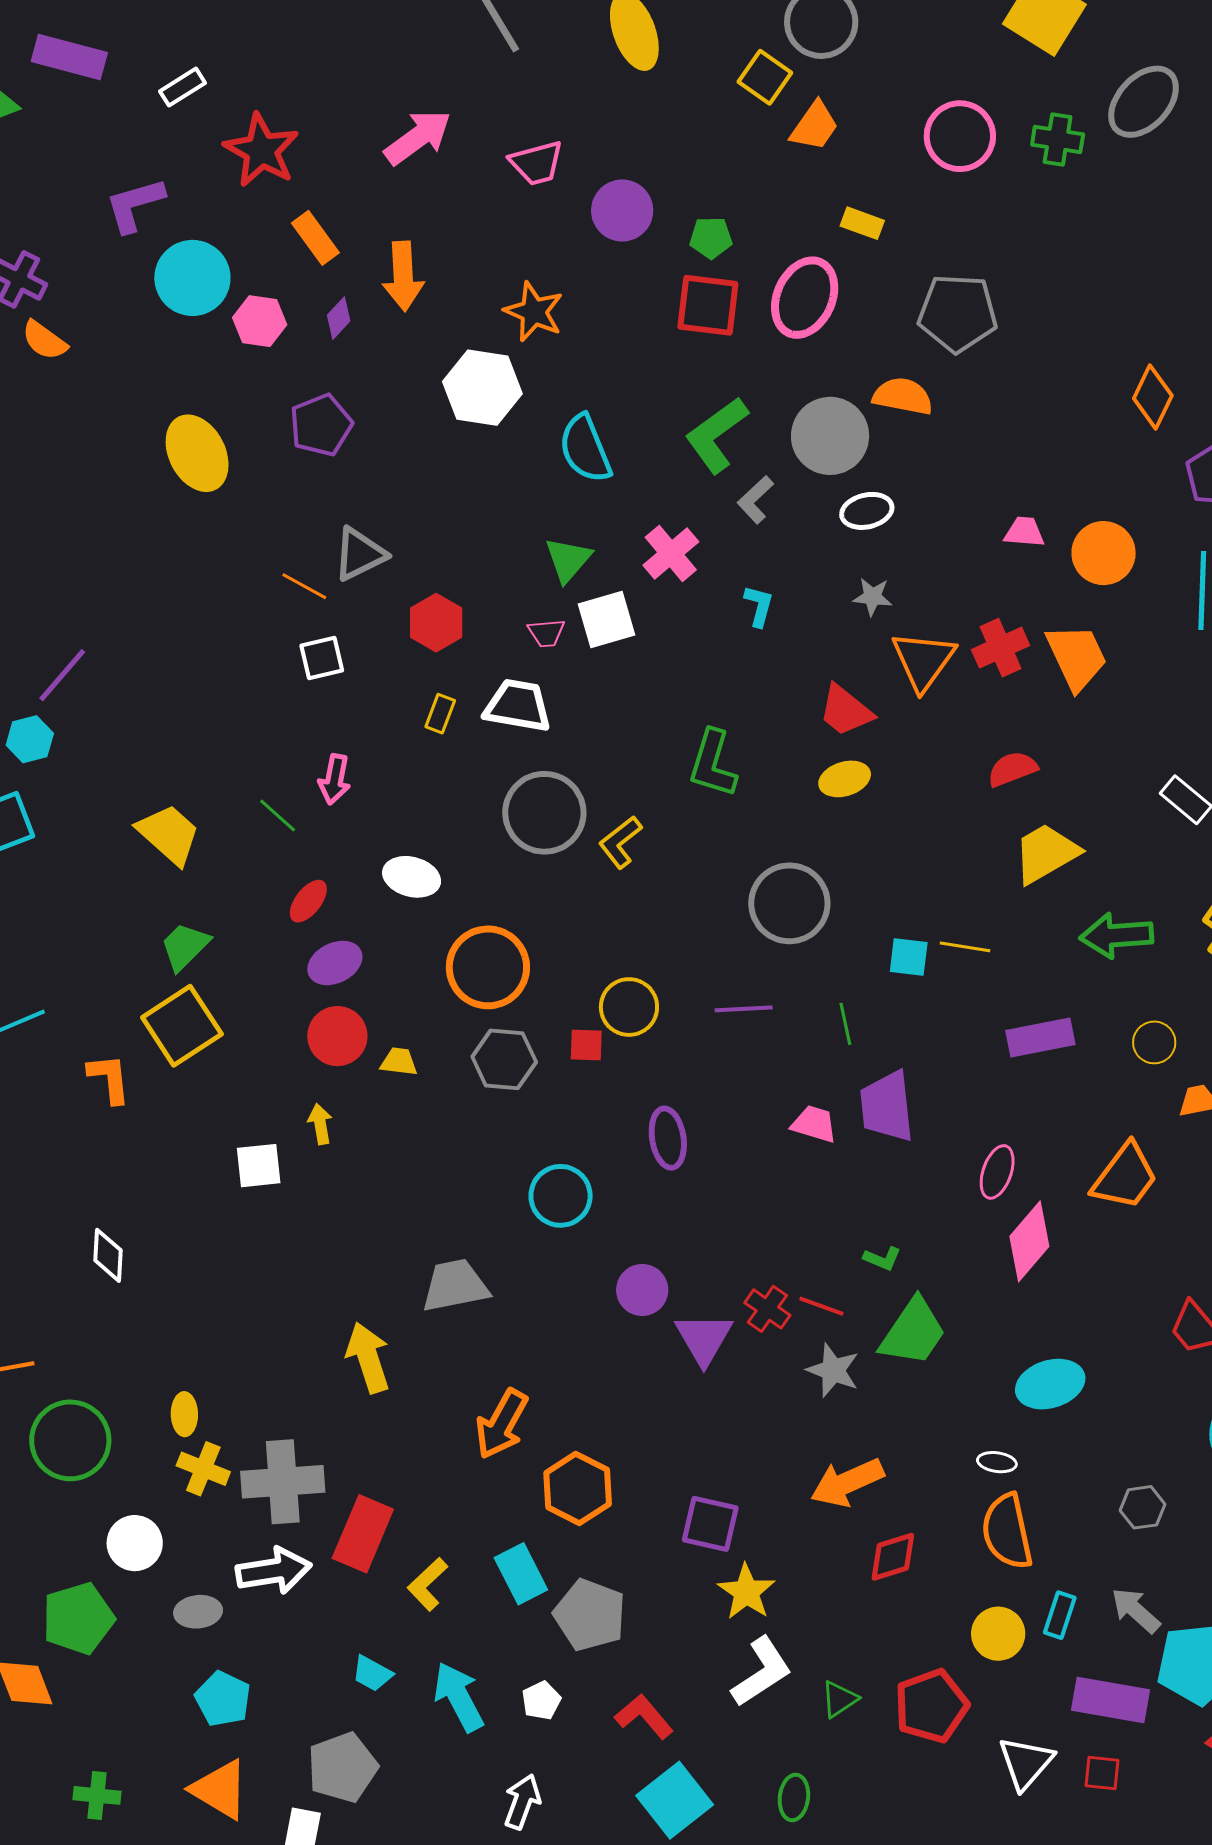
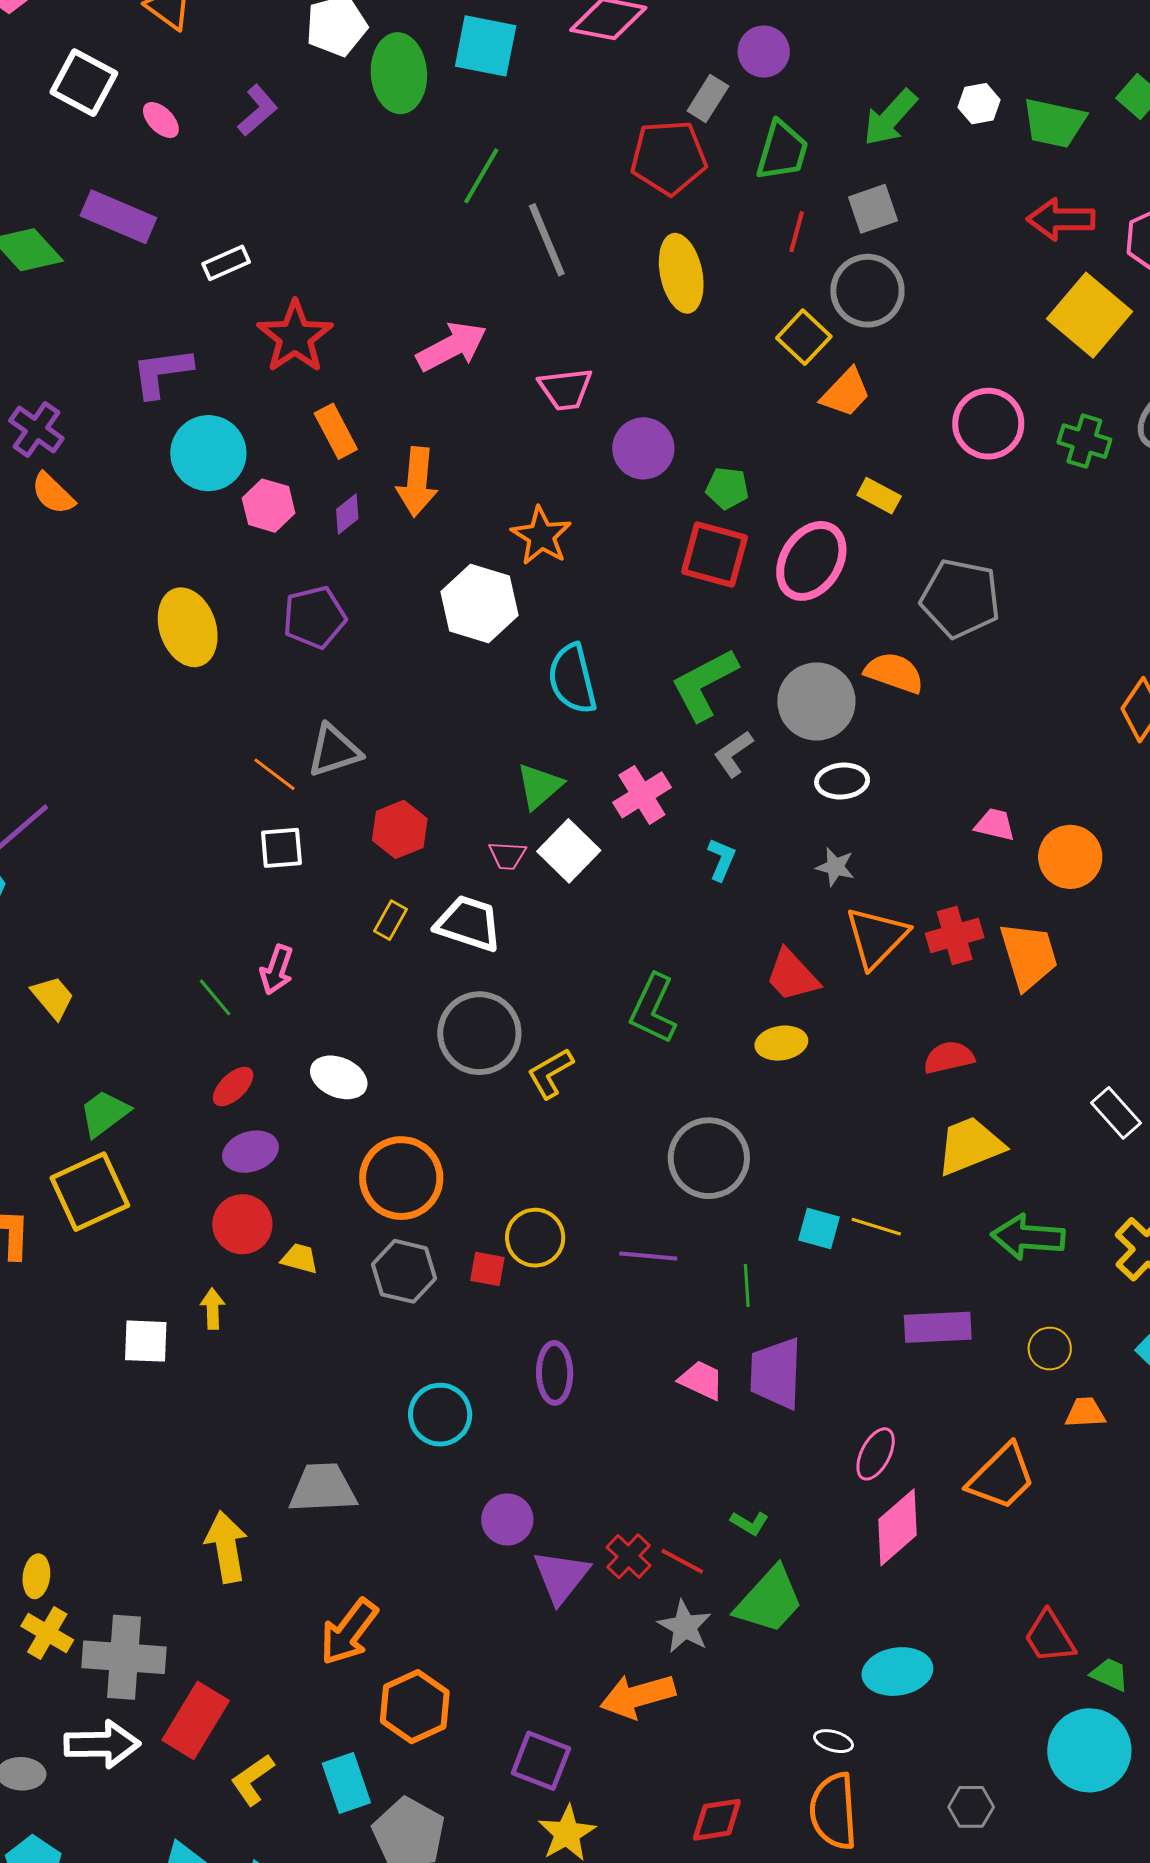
white square: (606, 619) -> (569, 851), turned -38
yellow trapezoid: (169, 834) -> (53, 997), moved, size x0.7
orange arrow: (847, 1483) -> (638, 1696), moved

